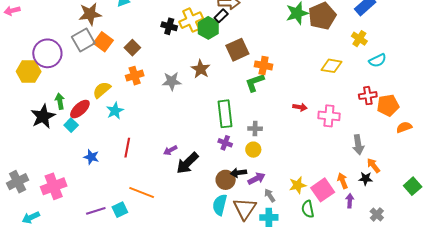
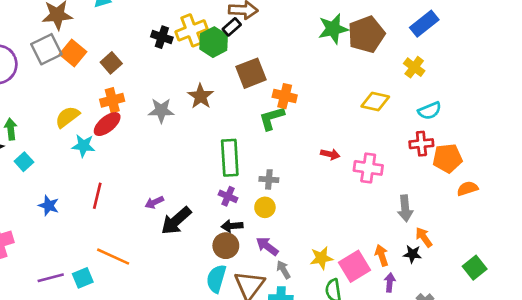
cyan semicircle: (378, 60) -> (430, 111), moved
red ellipse: (80, 109) -> (107, 124), moved
cyan star: (115, 111) -> (83, 146), turned 30
black arrow: (238, 173) -> (232, 226), moved
purple arrow: (257, 179) -> (267, 246), turned -120

